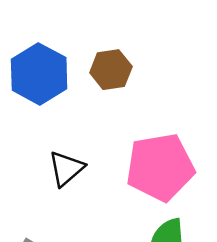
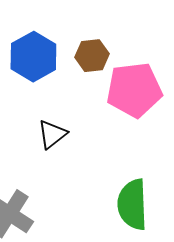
pink pentagon: (160, 167) -> (134, 90), moved

